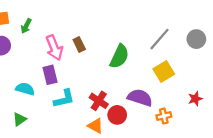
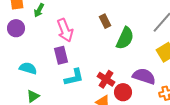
brown rectangle: (79, 44) -> (105, 21), moved
cyan semicircle: (25, 89) -> (28, 68), moved

